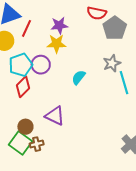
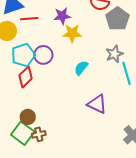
red line: (26, 28) -> (29, 19), turned 60
yellow star: (56, 44) -> (72, 33), moved
purple triangle: (55, 116) -> (97, 104), moved

